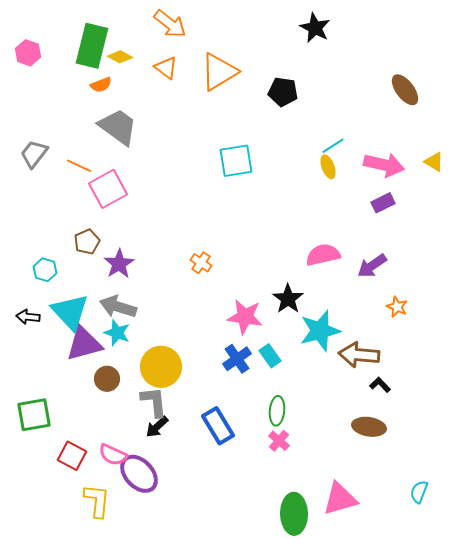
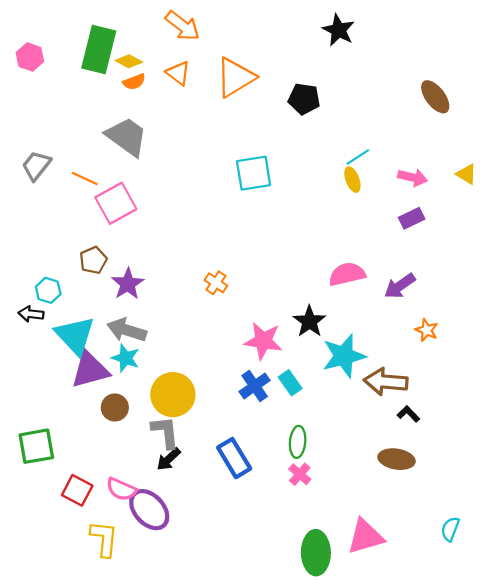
orange semicircle: (101, 85) -> (134, 82), moved
pink arrow: (384, 165) -> (413, 177), size x0.7
black arrow: (28, 317) -> (31, 314), moved

